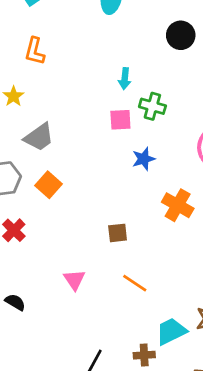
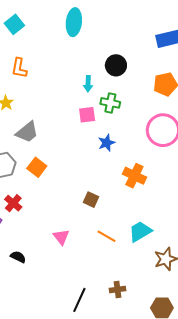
black circle: (181, 35) -> (116, 65), moved
brown square: (118, 233) -> (91, 200), turned 35
cyan trapezoid: (171, 331) -> (140, 231), moved

